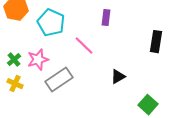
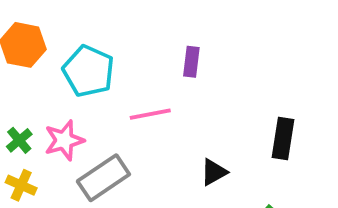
black rectangle: (156, 42) -> (283, 138), moved
pink line: (84, 46) -> (150, 114), turned -55

